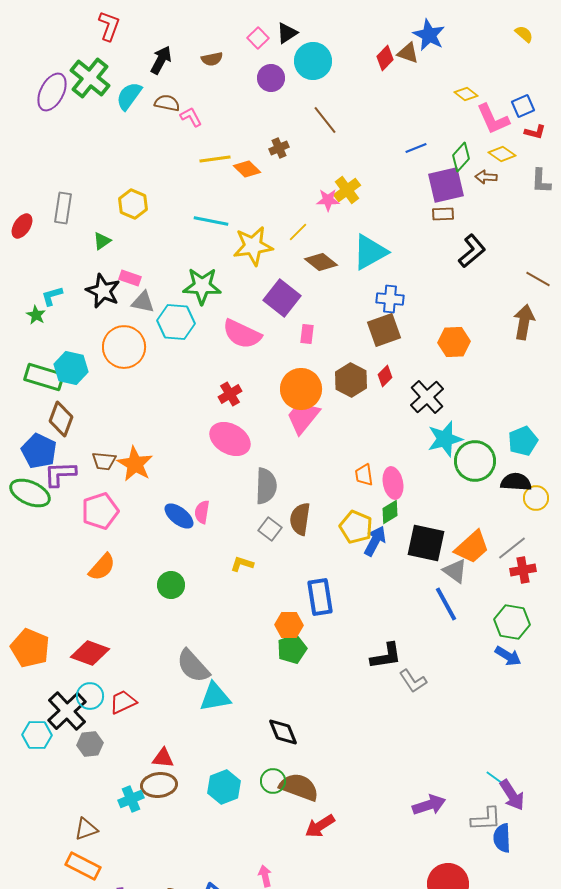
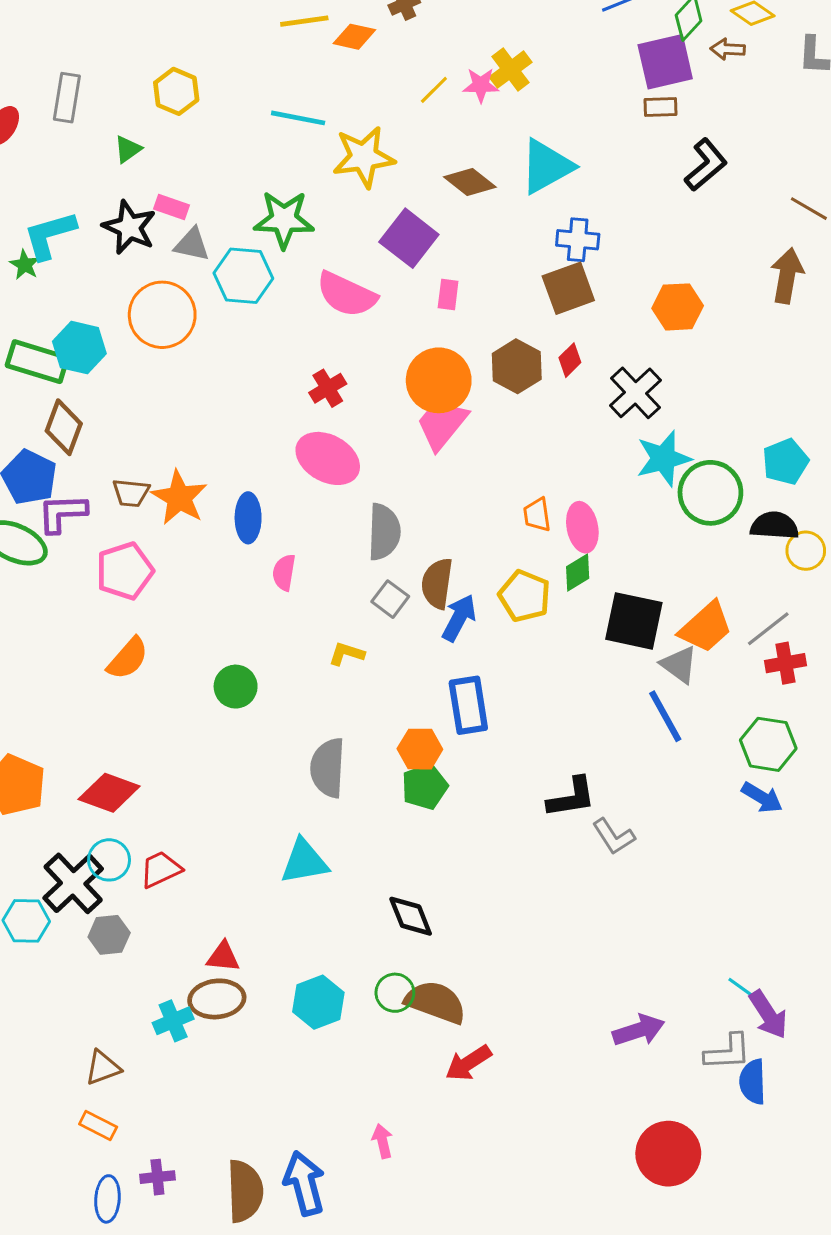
orange diamond: (247, 169) -> (354, 37), turned -32
yellow line: (298, 232) -> (434, 90), moved
cyan L-shape: (52, 296) -> (50, 235), size x1.6
blue ellipse: (179, 516) -> (248, 518), moved, turned 52
blue arrow: (375, 541) -> (459, 618), moved
gray semicircle: (193, 666) -> (328, 768), moved, turned 45
orange rectangle: (83, 866) -> (98, 1125), size x0.7

